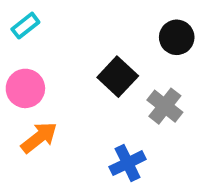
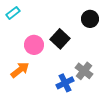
pink circle: (25, 88) -> (34, 45), moved
gray cross: (165, 106) -> (84, 71), moved

